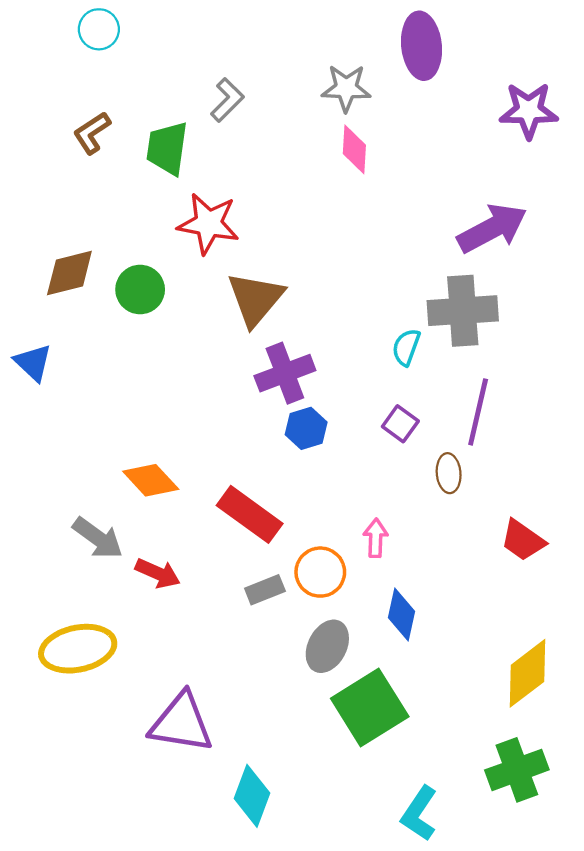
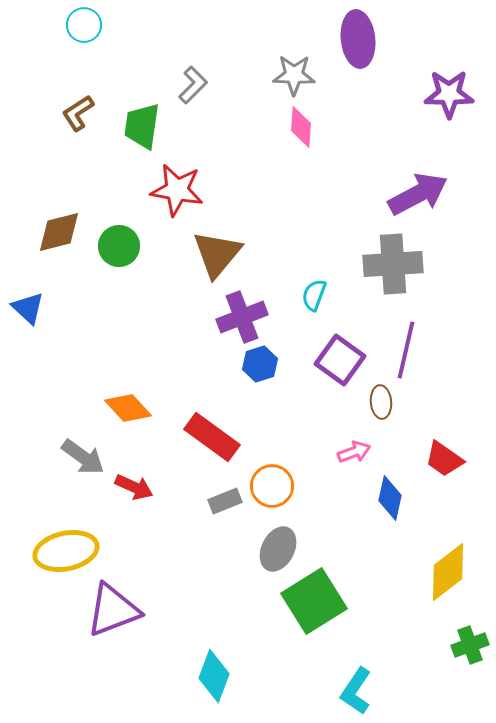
cyan semicircle: (406, 347) -> (314, 295), moved
purple square: (400, 424) -> (340, 360), size x1.6
pink arrow: (376, 538) -> (354, 452), moved, turned 68
blue diamond: (402, 614) -> (390, 498), moved
purple triangle: (181, 723) -> (113, 610), moved, turned -30
green cross: (517, 770) -> (470, 645), moved, size x0.7

